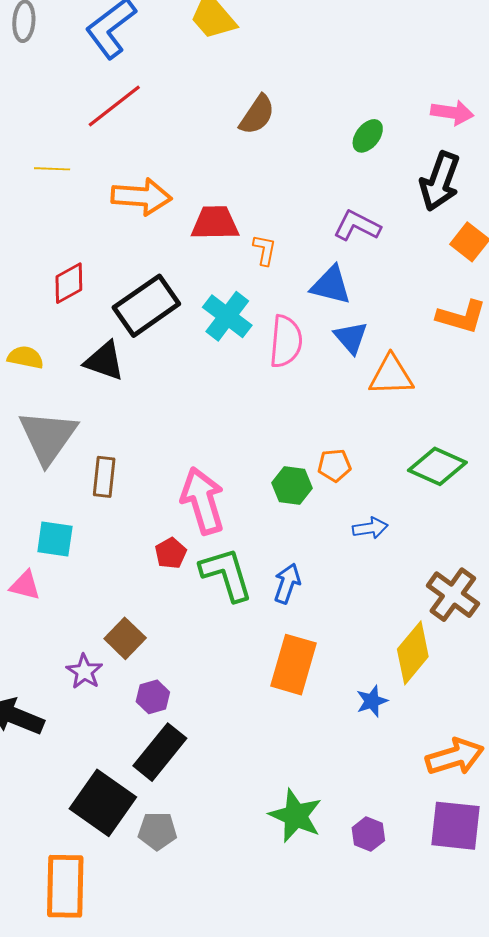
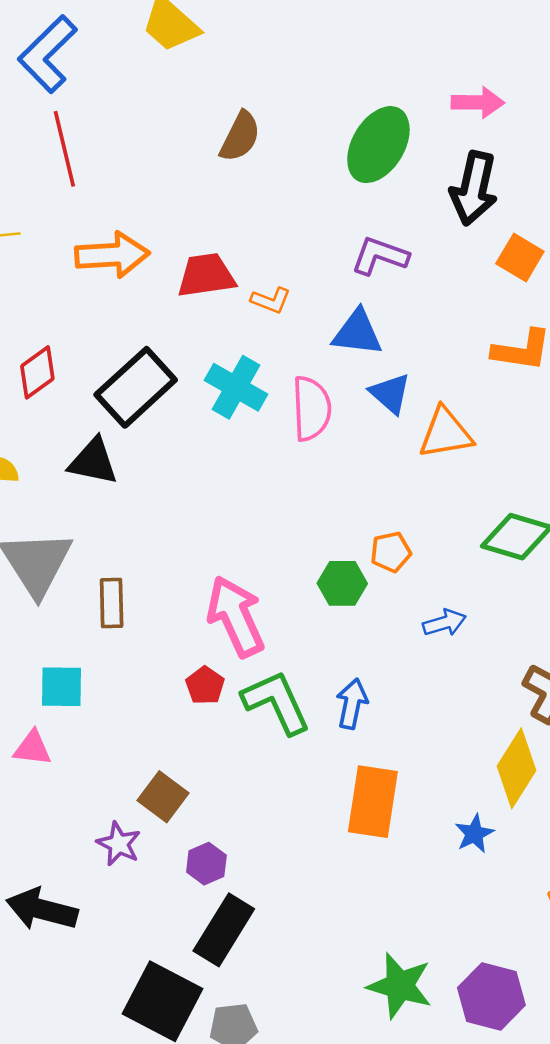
red line: (114, 106) -> (64, 149), turned -58
green ellipse: (368, 136) -> (378, 145), size x1.8
orange L-shape: (265, 250) -> (271, 300), turned 108
purple hexagon: (368, 834) -> (491, 996), size x1.6

